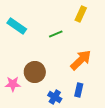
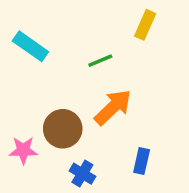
orange arrow: (81, 60) -> (113, 107), moved
blue cross: (55, 97) -> (82, 174), moved

